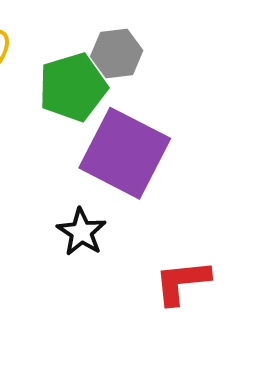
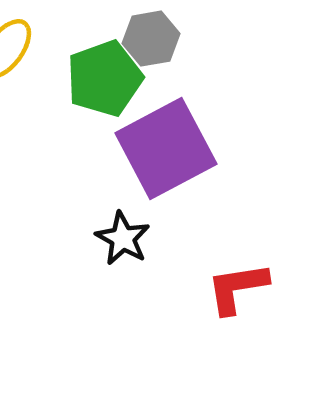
purple square: (125, 153) -> (166, 149), turned 38

